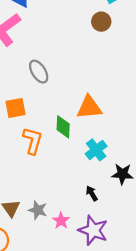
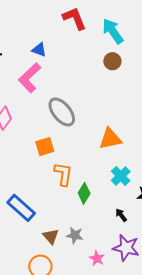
gray ellipse: (39, 72) -> (62, 112), size x1.4
green diamond: (63, 127) -> (84, 193), moved, turned 35
pink star: (61, 221) -> (97, 258), moved

